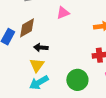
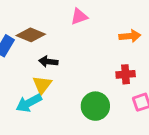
brown diamond: (27, 28) -> (31, 35), turned 50
cyan arrow: (39, 83) -> (29, 103), moved

